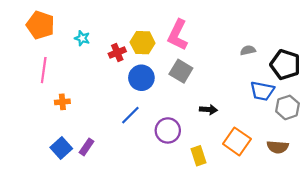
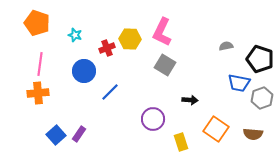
blue circle: (141, 78) -> (84, 71), moved
orange cross: (62, 102) -> (38, 93), moved, size x1.5
blue line: (130, 115) -> (110, 92), moved

